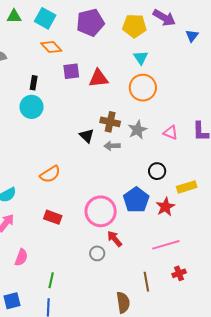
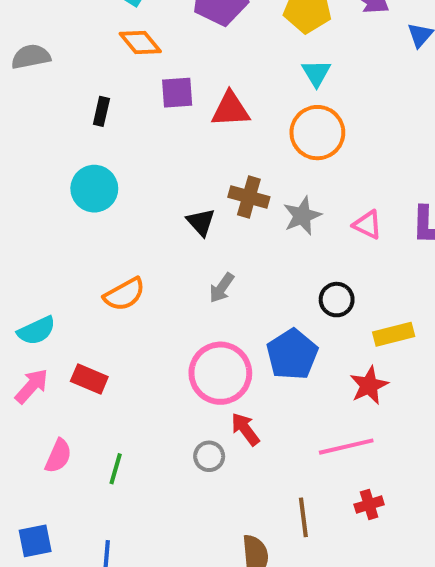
cyan circle: (32, 107) -> (94, 189), moved
gray arrow: (112, 146) -> (222, 288), moved, turned -56
red star: (165, 207) -> (369, 385), moved
red rectangle: (53, 217) -> (89, 379), moved
green line: (51, 280) -> (116, 469), moved

